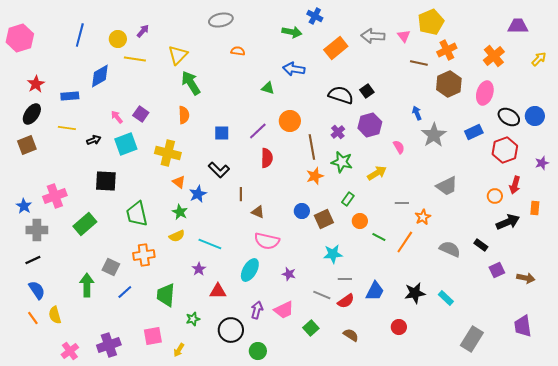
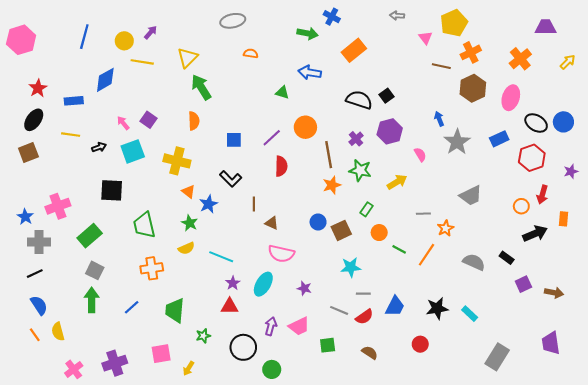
gray arrow: (373, 36) -> (397, 16), moved, size x0.6
gray square: (111, 267) -> (95, 270), moved
purple star: (199, 269) -> (233, 283), moved
green square: (311, 328) -> (328, 345), turned 35

